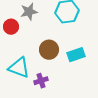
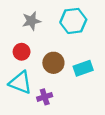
red circle: (11, 27) -> (22, 52), moved

